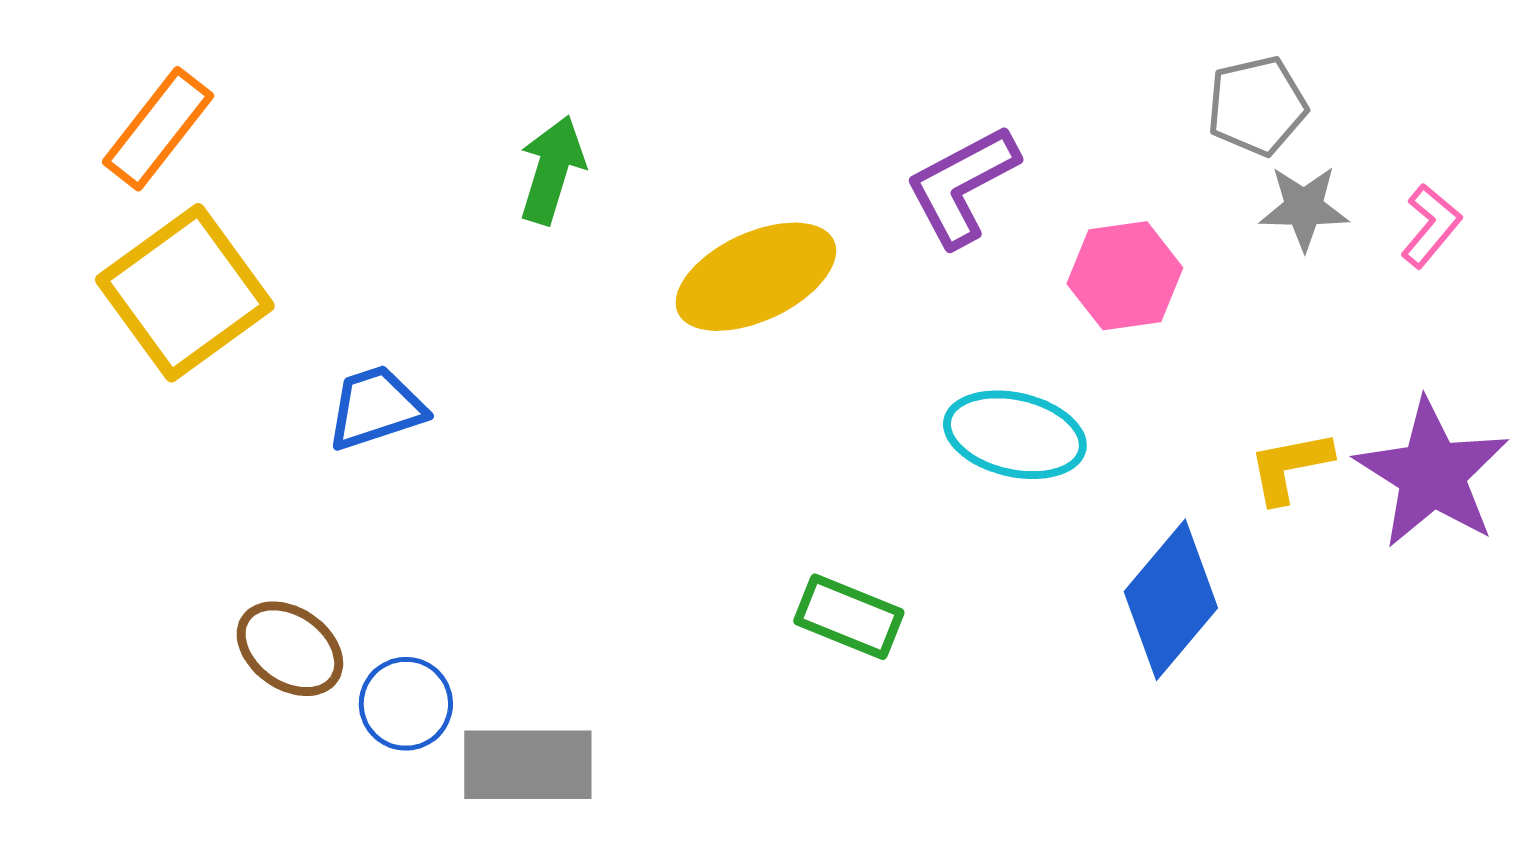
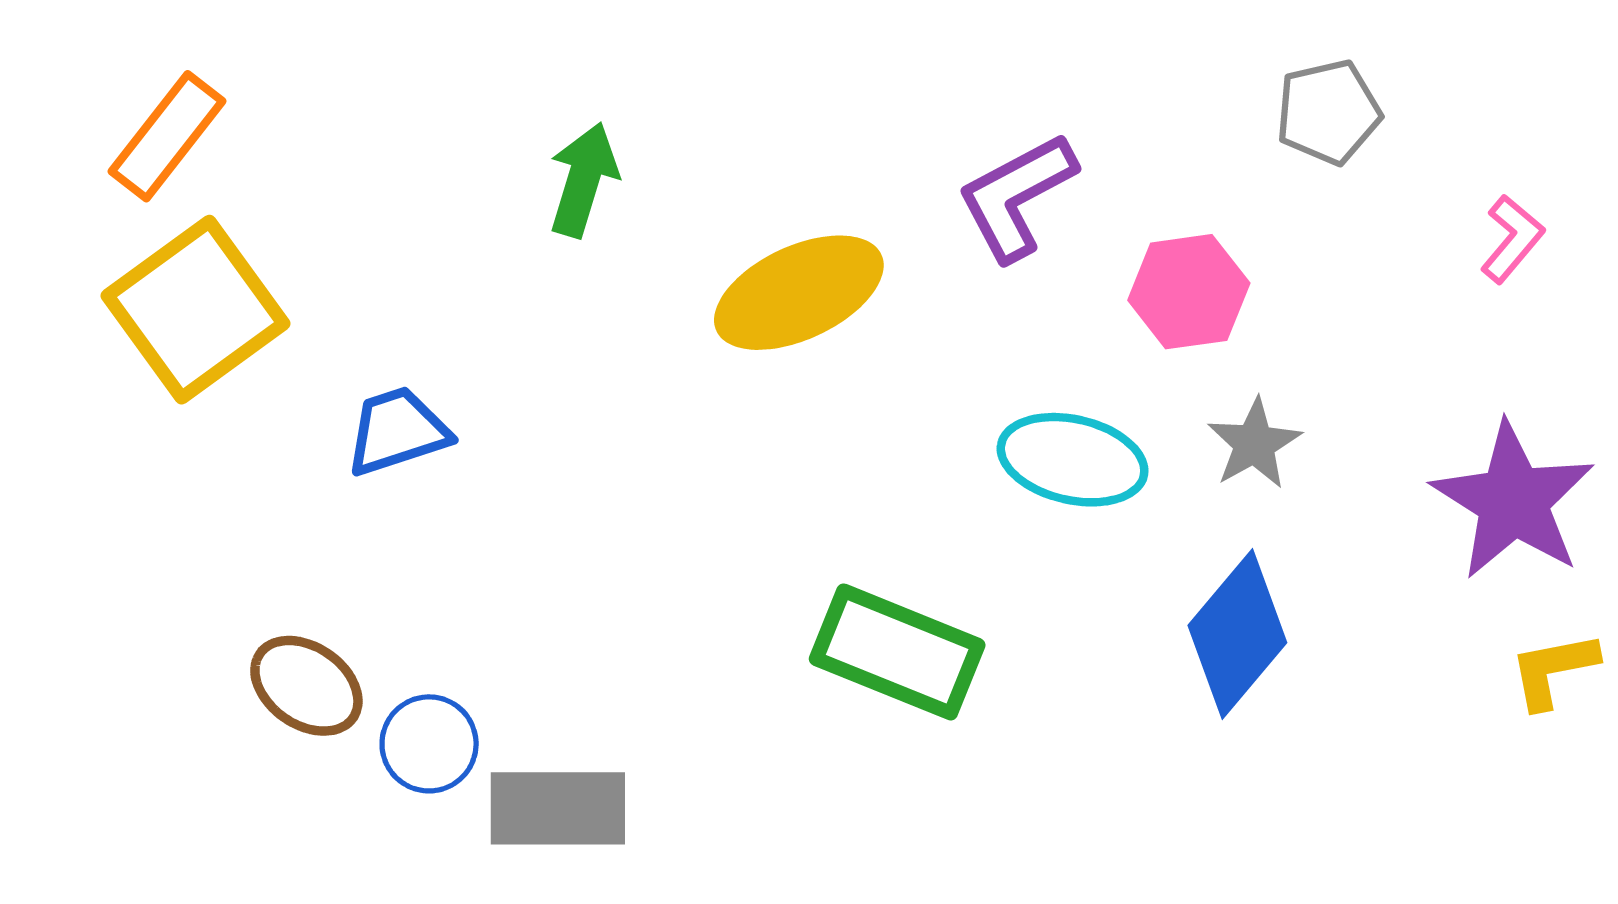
gray star: (1304, 208) -> (1254, 444), moved, turned -30
yellow L-shape: (1290, 467) -> (1553, 670), moved
green rectangle: (849, 617) -> (897, 652), size x1.5

